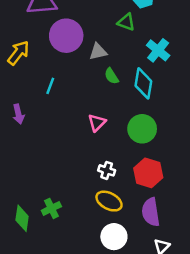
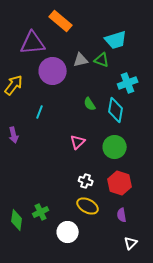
cyan cross: (158, 50) -> (128, 83), turned 30
gray triangle: (98, 52) -> (81, 60), moved
purple semicircle: (151, 212) -> (122, 215), size x0.6
white circle: (114, 237) -> (68, 232), moved

